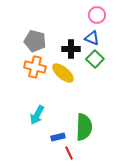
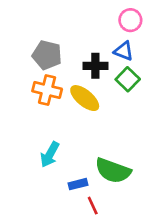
green semicircle: (84, 127) -> (113, 171), turned 108

